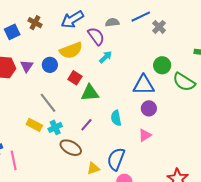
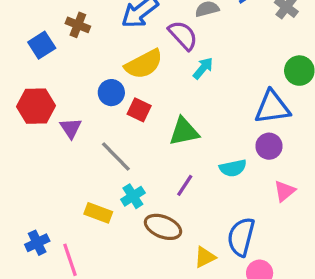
purple triangle: (27, 66) -> (71, 128), moved
red square: (75, 78) -> (139, 110), moved
purple circle: (149, 108) -> (269, 146), moved
cyan semicircle: (116, 118) -> (233, 168), turned -84
yellow rectangle: (34, 125) -> (98, 213), moved

